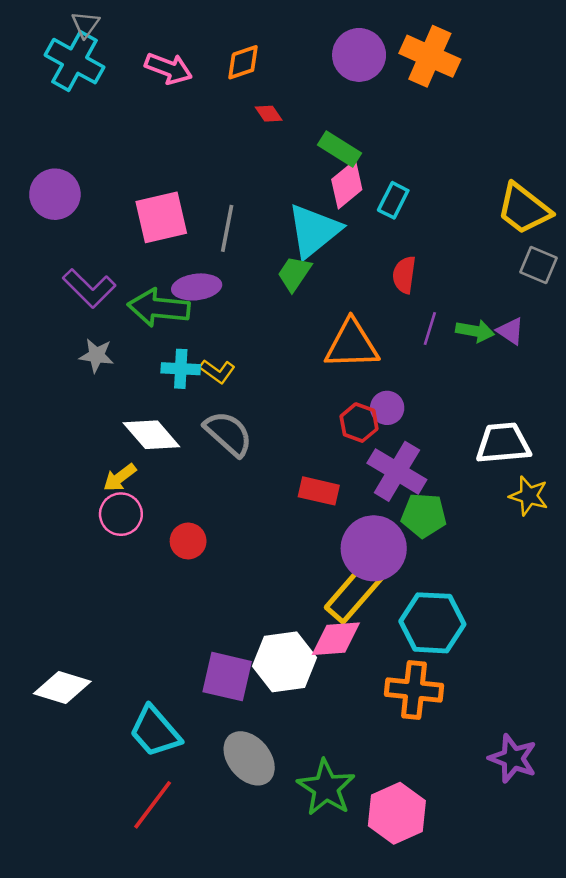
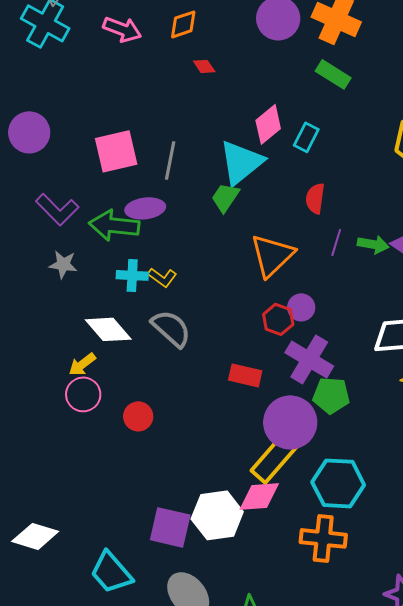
green rectangle: (339, 149) -> (333, 74), moved
orange triangle: (352, 344) -> (272, 255), turned -42

